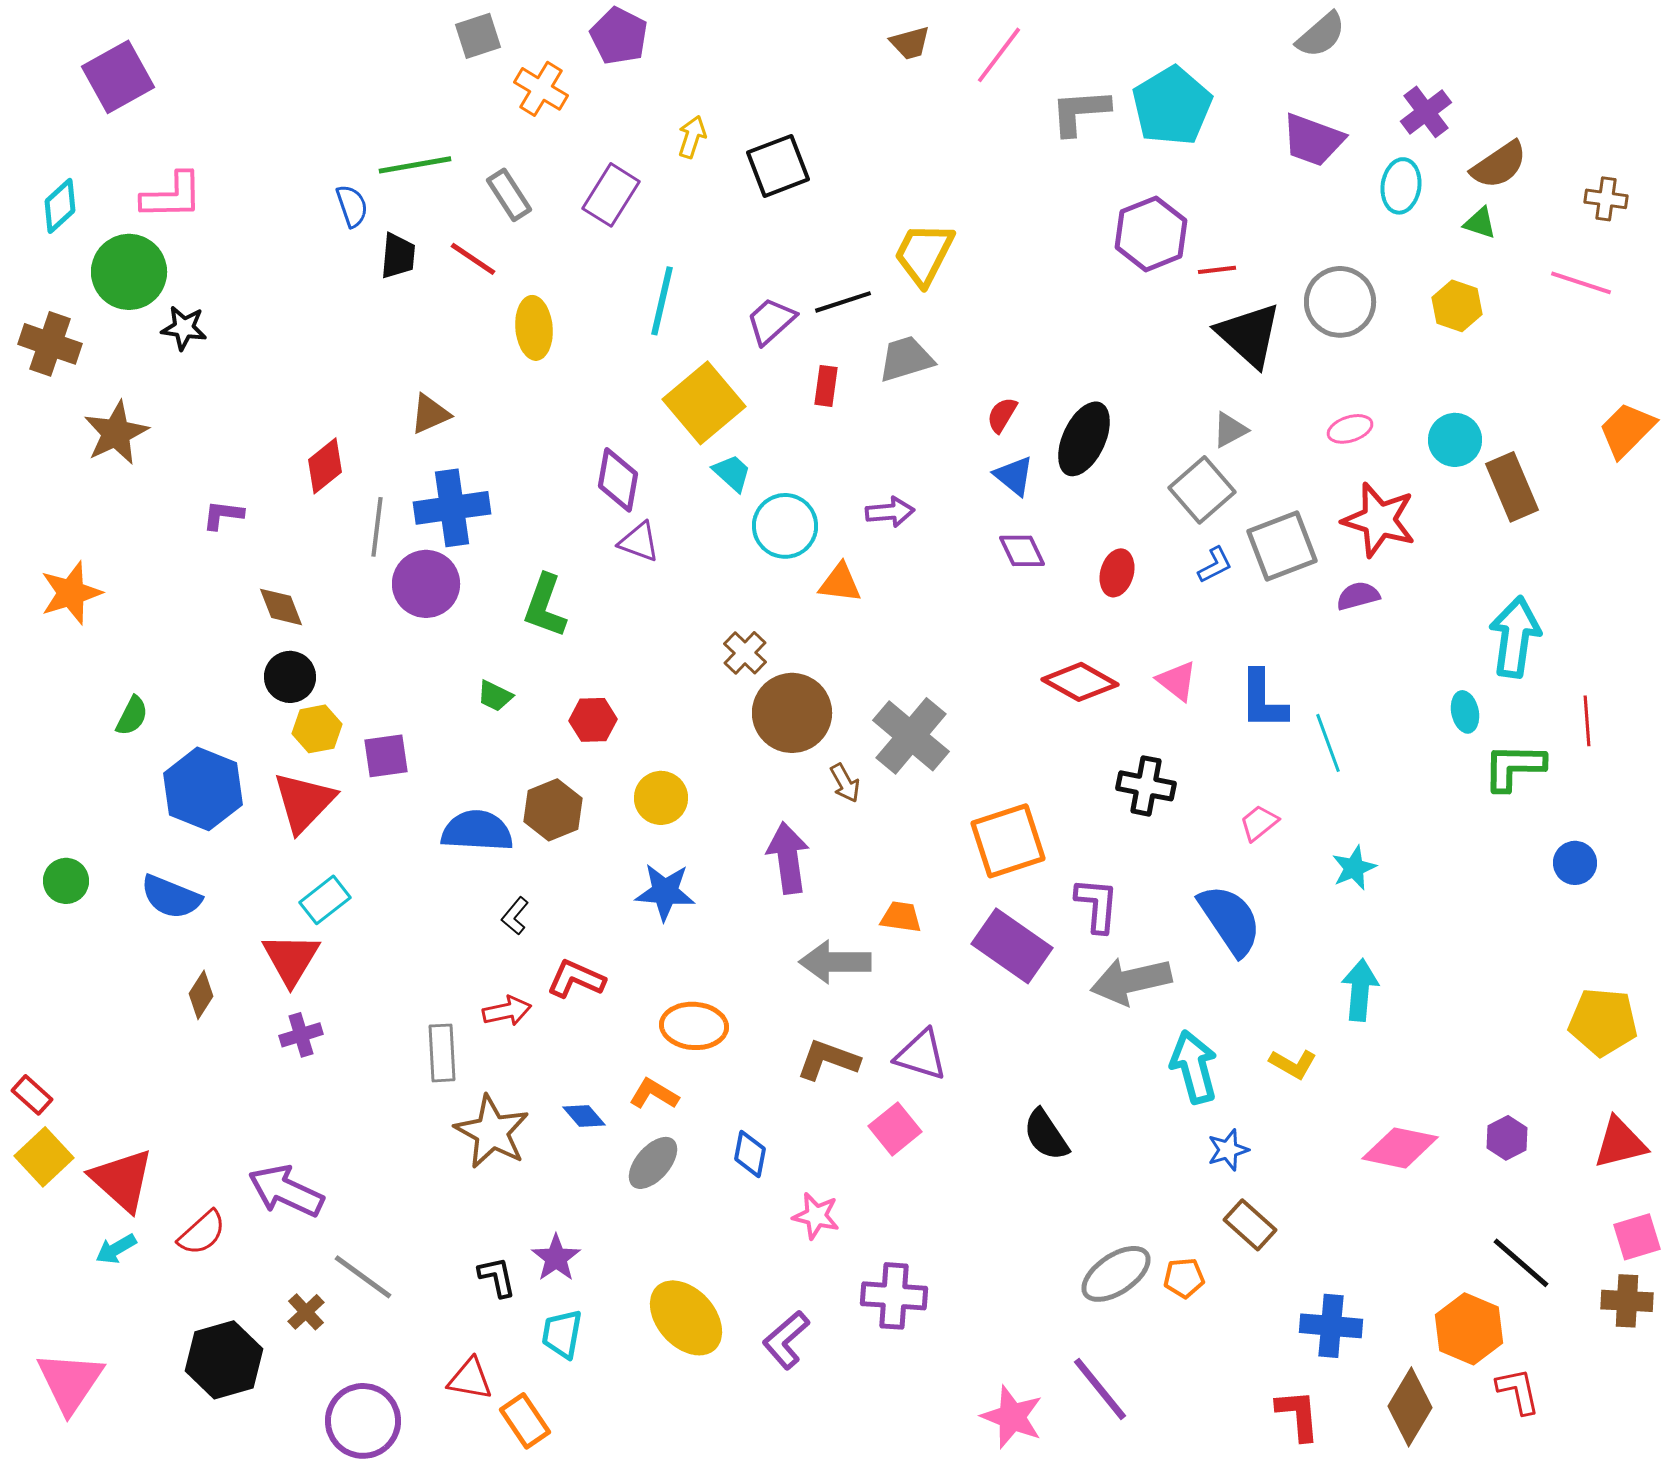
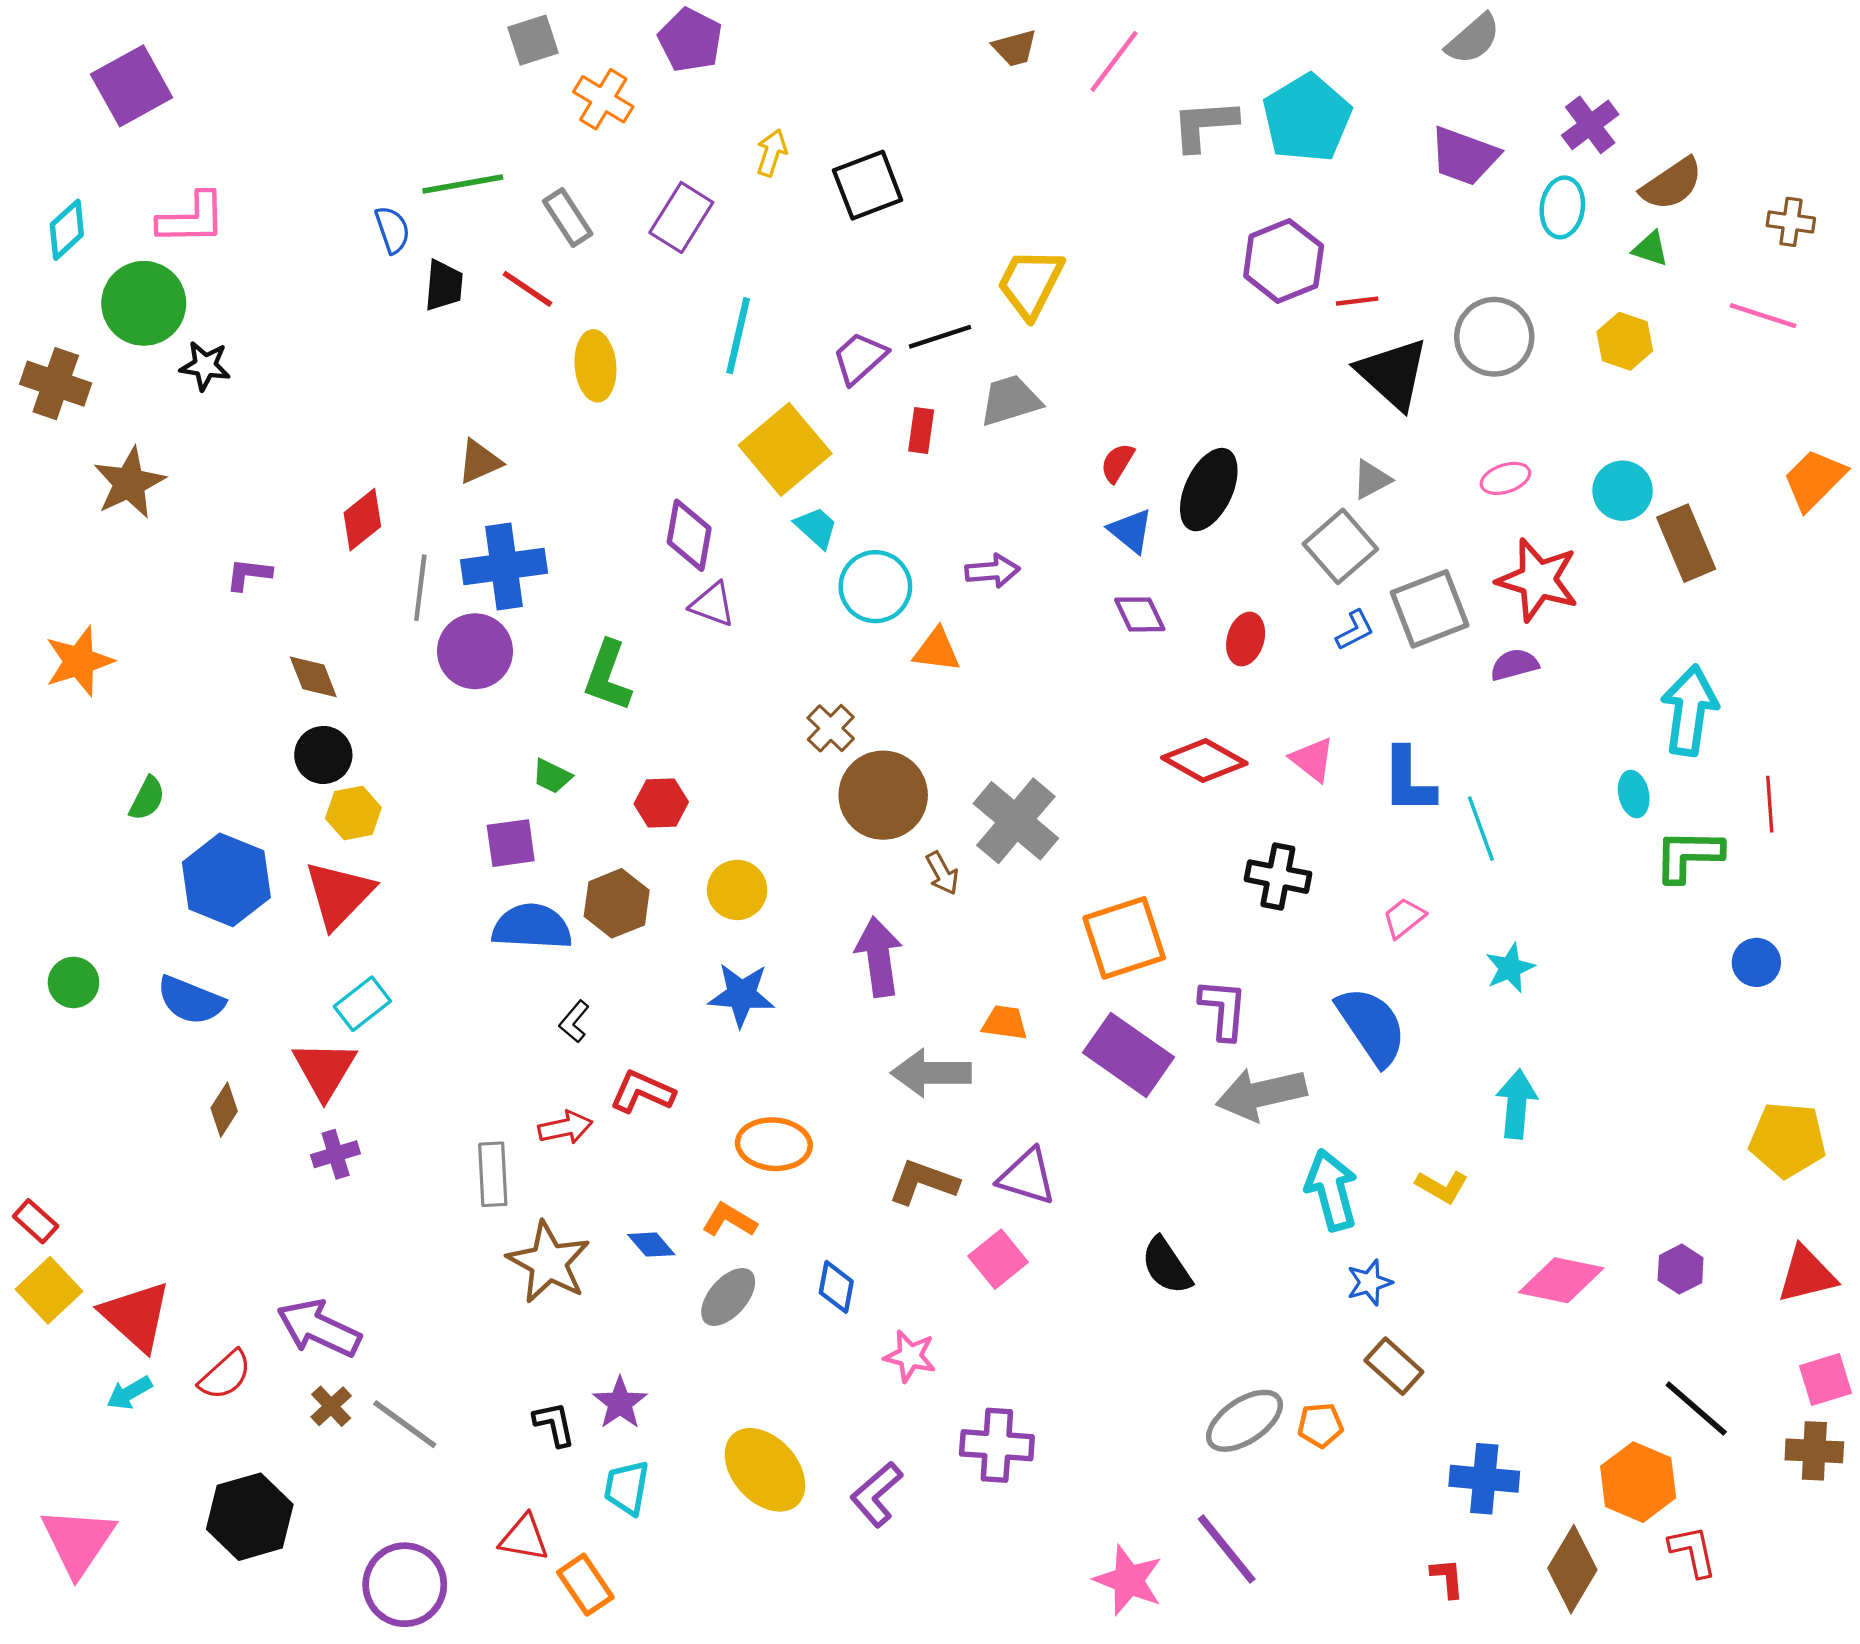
purple square: (386, 756) -> (511, 843), moved
brown cross: (306, 1312) -> (331, 1406), moved
red L-shape: (1298, 1415) -> (1447, 1578), size x0.7

